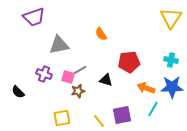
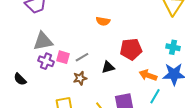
orange semicircle: (101, 34) -> (103, 21), turned -48
gray triangle: (59, 45) -> (43, 41), moved
pink square: (68, 77) -> (63, 57), moved
black triangle: (106, 80) -> (108, 67), turned -32

